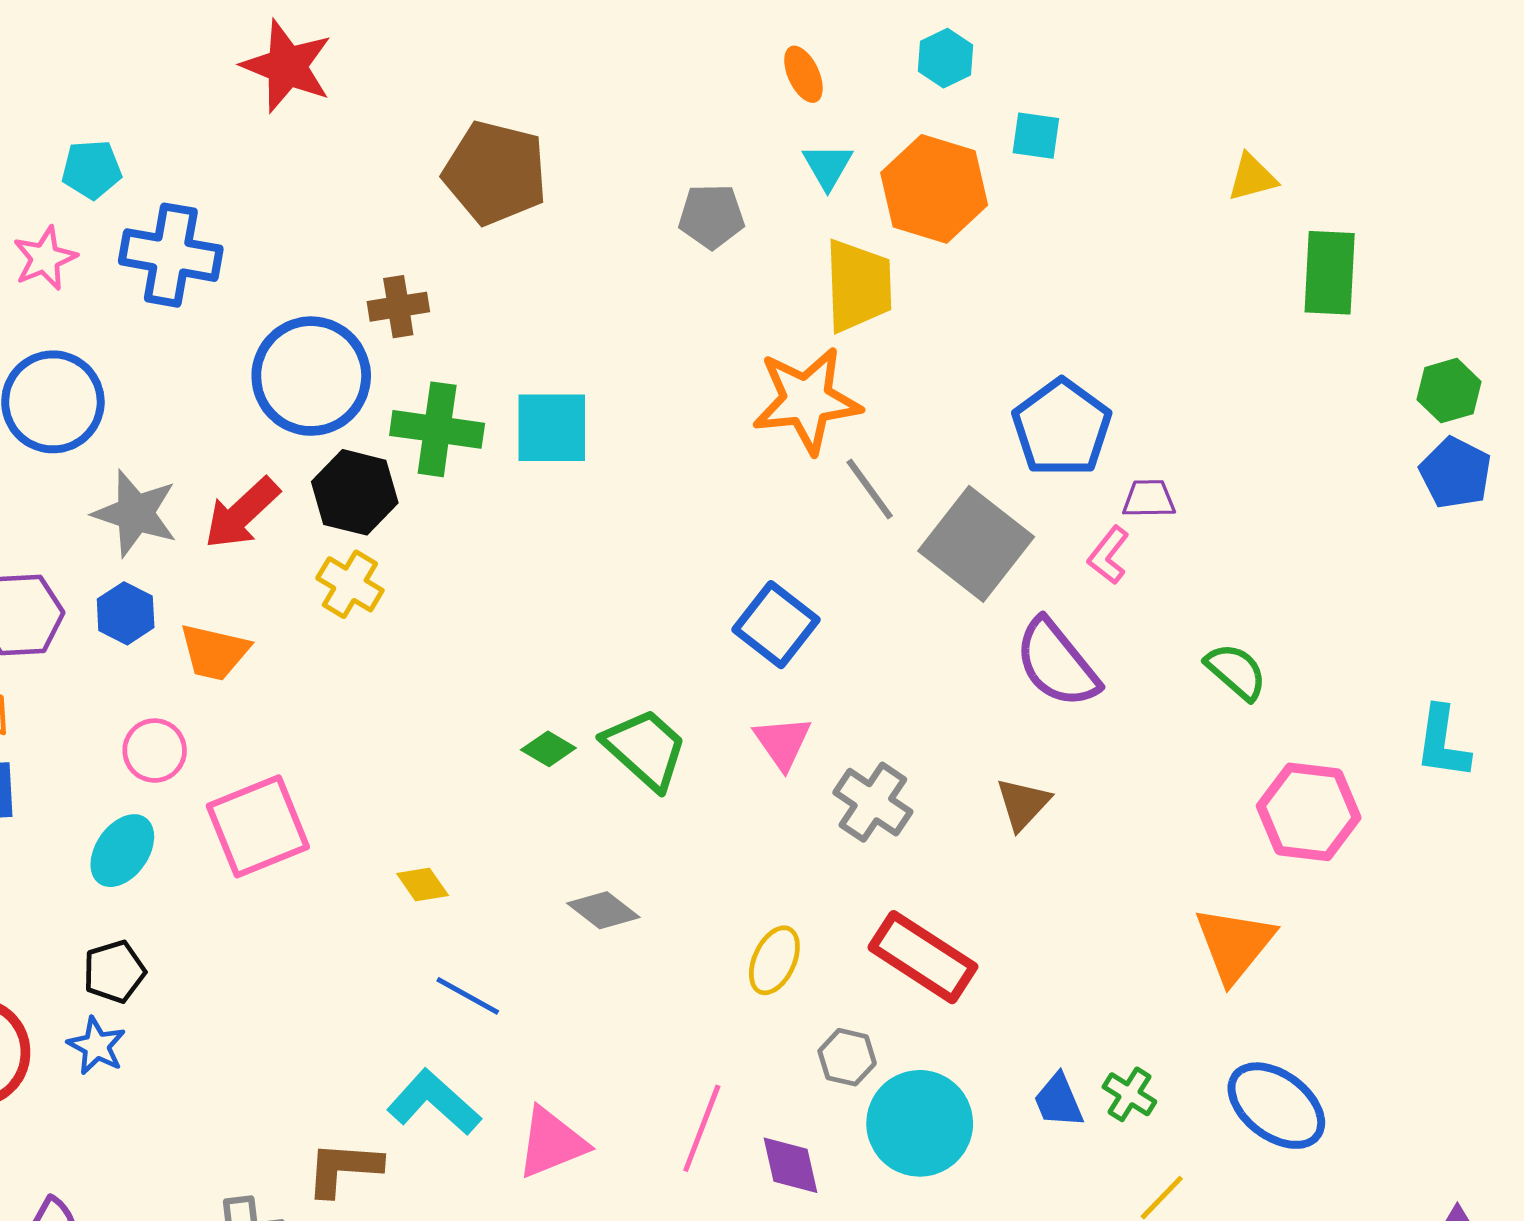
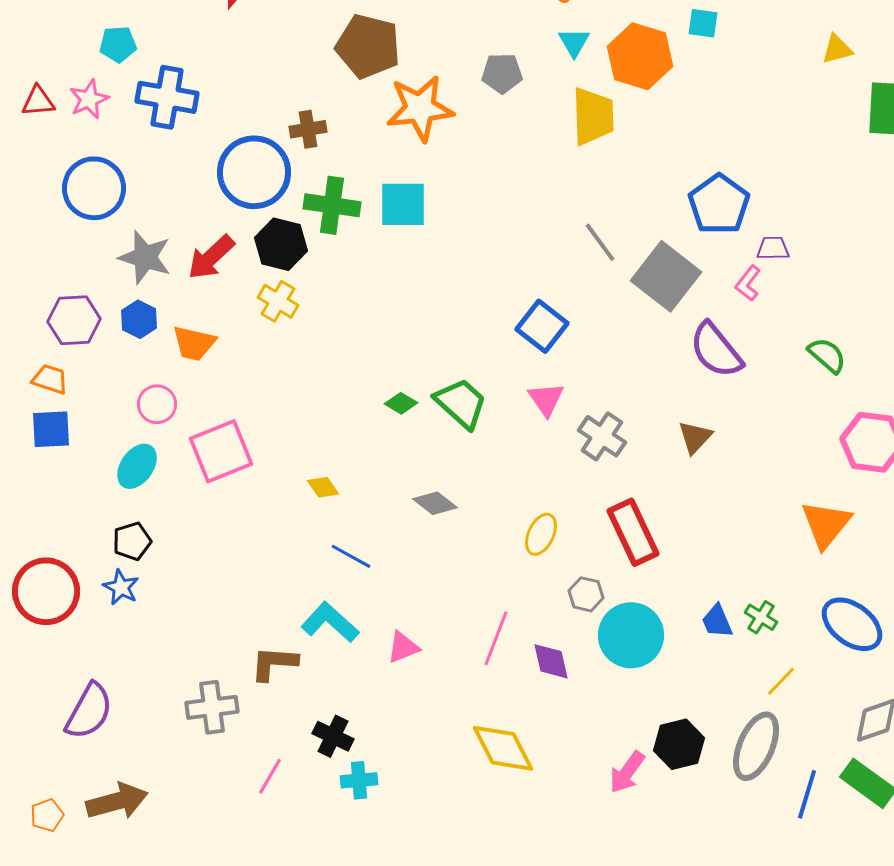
orange star: (807, 400) -> (420, 108), moved
red rectangle: (923, 957) -> (633, 532), turned 32
pink triangle: (552, 1143) -> (403, 647), size x0.7

